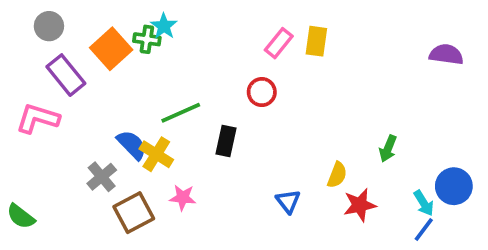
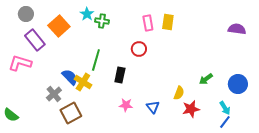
green cross: (147, 39) -> (102, 21), moved
pink rectangle: (279, 43) -> (148, 23), turned -49
green line: (181, 113) -> (96, 60), turned -50
green arrow: (388, 149) -> (206, 79), turned 32
blue circle: (454, 186) -> (238, 84), moved
pink star: (183, 198) -> (126, 105), moved

